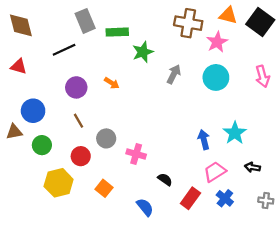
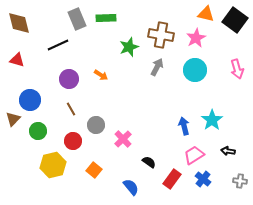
brown cross: (188, 23) -> (161, 35), moved
green rectangle: (117, 32) -> (106, 18), moved
brown triangle: (14, 132) -> (13, 119), turned -35
pink cross: (136, 154) -> (123, 139), turned 30

